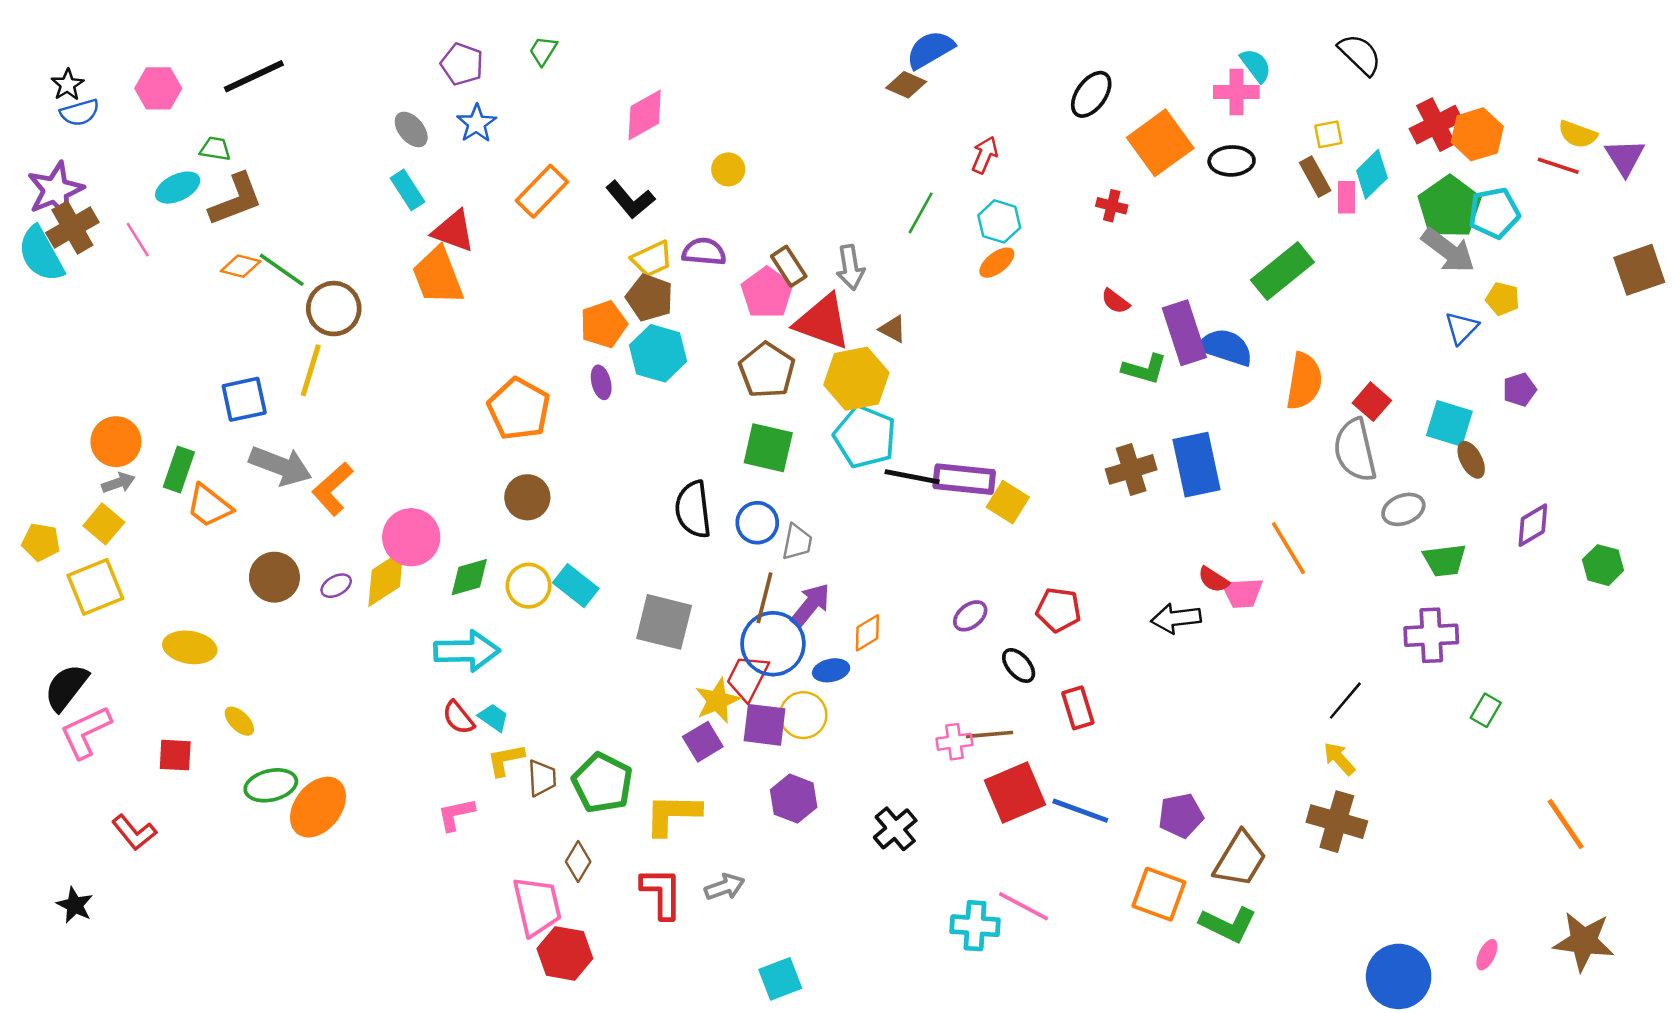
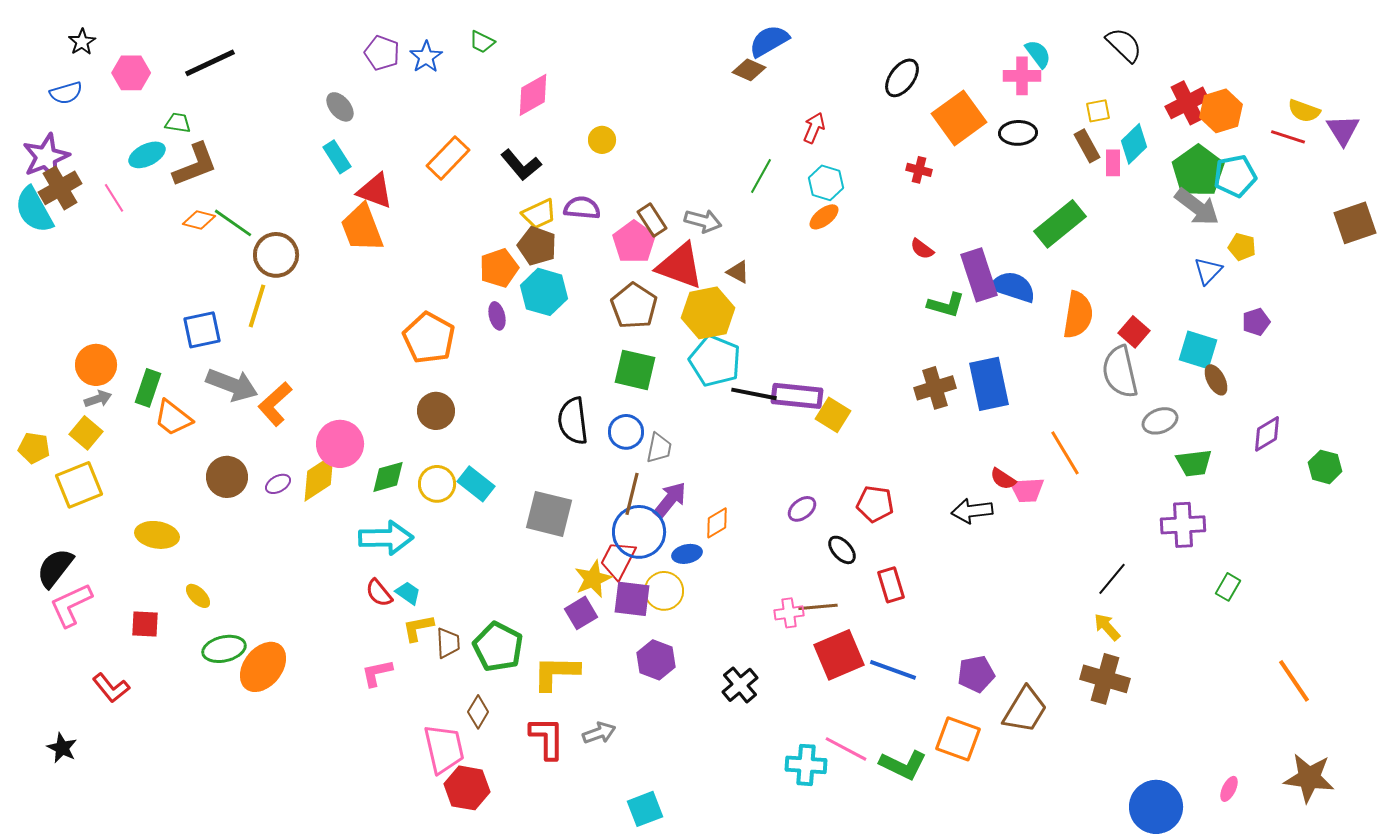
green trapezoid: (543, 51) -> (482, 42), moved, turned -96
black star: (68, 85) -> (82, 42), moved
blue star: (477, 123) -> (426, 57), moved
gray arrow: (850, 267) -> (703, 221), turned -66
green L-shape: (1228, 924) -> (903, 765), moved

